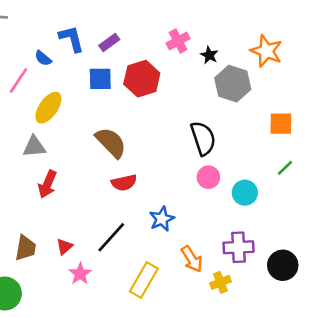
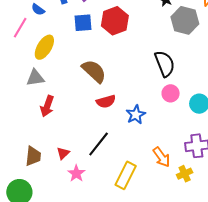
blue star: (162, 219) -> (136, 115), moved

